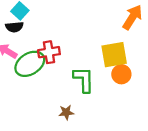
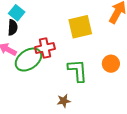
black semicircle: (14, 27) -> (13, 27), turned -77
yellow square: (114, 55) -> (80, 27), moved

